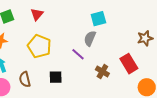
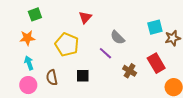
red triangle: (37, 14) -> (85, 17), moved
cyan square: (98, 19) -> (155, 27), moved
gray semicircle: (90, 38) -> (118, 37), turned -70

